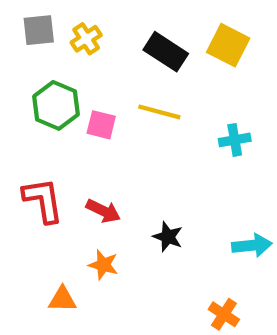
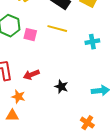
red arrow: (103, 211) -> (31, 75), turned 133
orange star: (103, 265) -> (18, 97), moved

